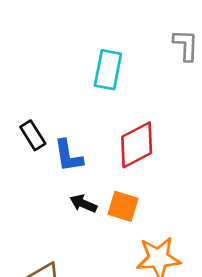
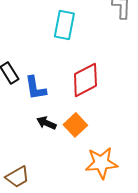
orange square: (123, 206) -> (75, 125), turned 30

